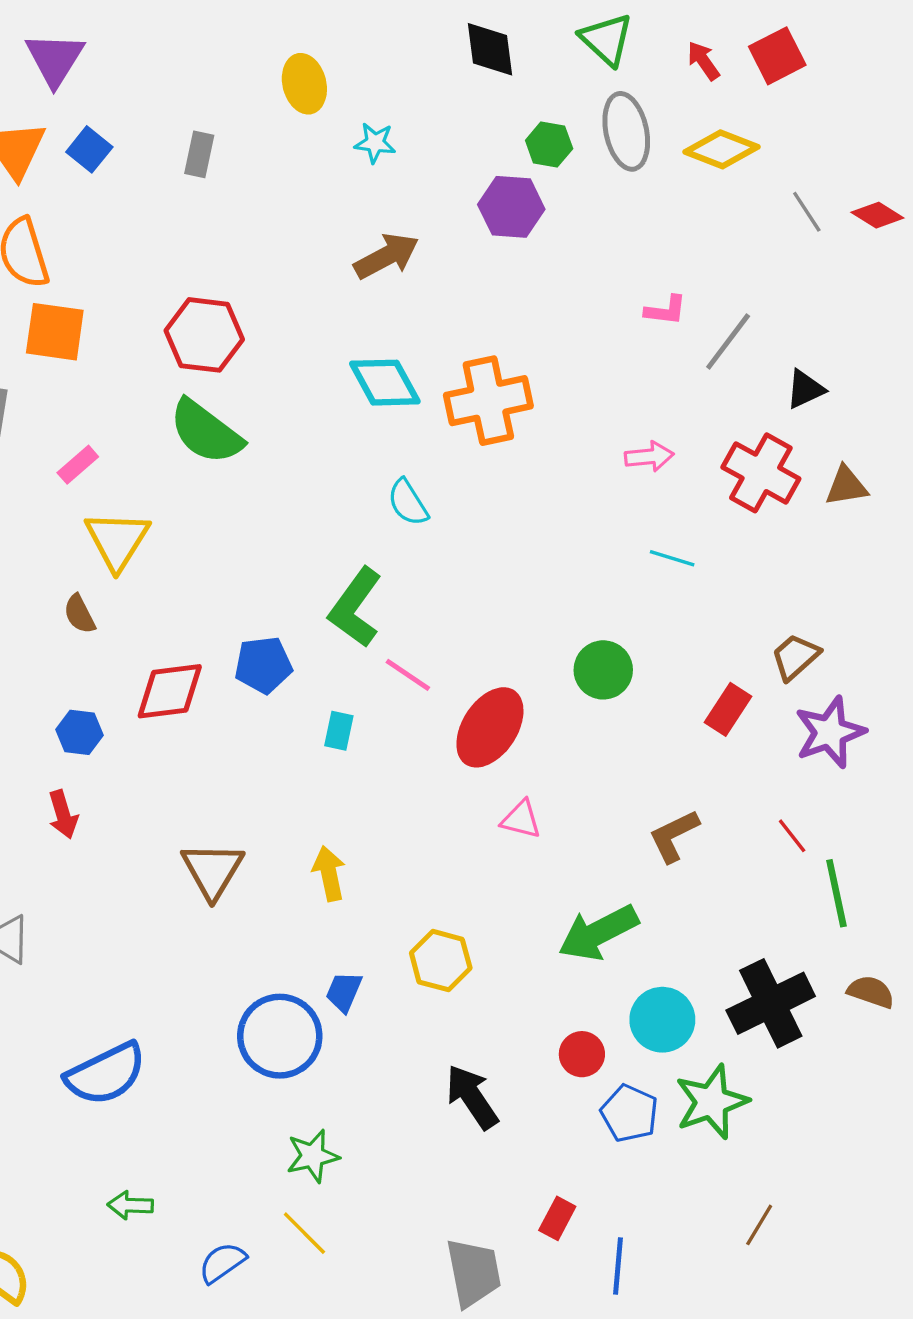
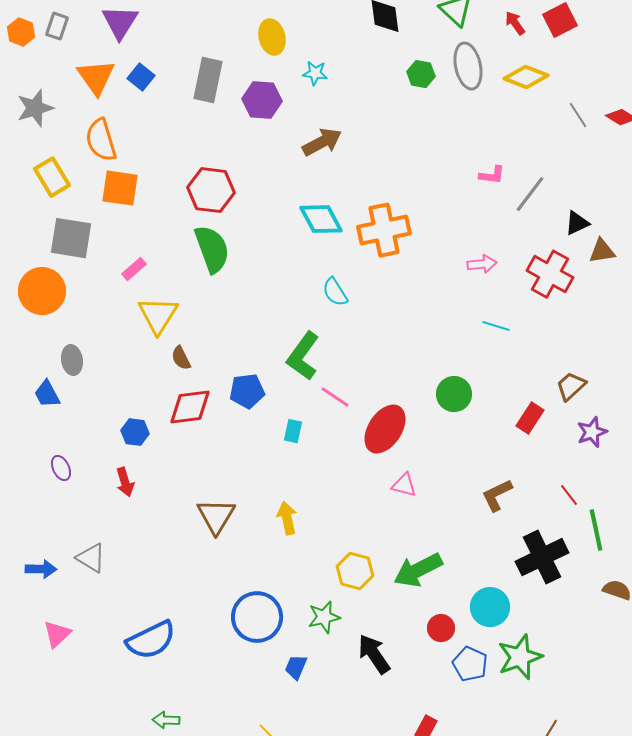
gray rectangle: (199, 154) -> (208, 80), size x1.6
purple hexagon: (511, 207) -> (262, 100), moved
green semicircle: (206, 432) -> (212, 249), turned -147
brown triangle: (846, 486) -> (602, 251), moved
brown semicircle: (79, 614) -> (181, 358), moved
purple star: (830, 732) -> (592, 432), size x0.7
green arrow: (598, 933) -> (418, 570), moved
blue trapezoid: (344, 992) -> (296, 667), moved
black cross: (771, 1003) -> (542, 557), moved
green star: (313, 1156) -> (324, 617), moved

